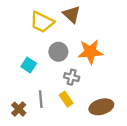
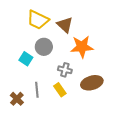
brown triangle: (72, 14) -> (65, 25), moved
gray circle: (58, 52) -> (44, 47), moved
brown ellipse: (101, 107) -> (92, 83), moved

